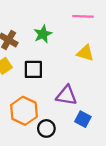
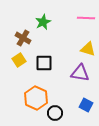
green star: (43, 34) -> (43, 22), moved
purple triangle: (66, 95) -> (80, 73), moved

